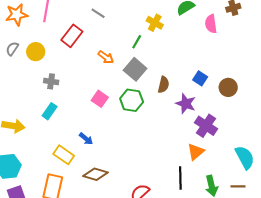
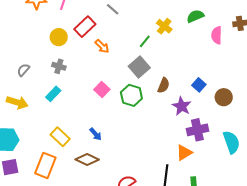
gray semicircle: (12, 49) -> (23, 70), moved
yellow circle: (36, 52) -> (59, 37), moved
orange arrow: (106, 57) -> (102, 46), moved
purple cross: (206, 126) -> (197, 130), turned 35
blue arrow: (86, 139) -> (96, 134), moved
cyan semicircle: (245, 157) -> (231, 142), moved

